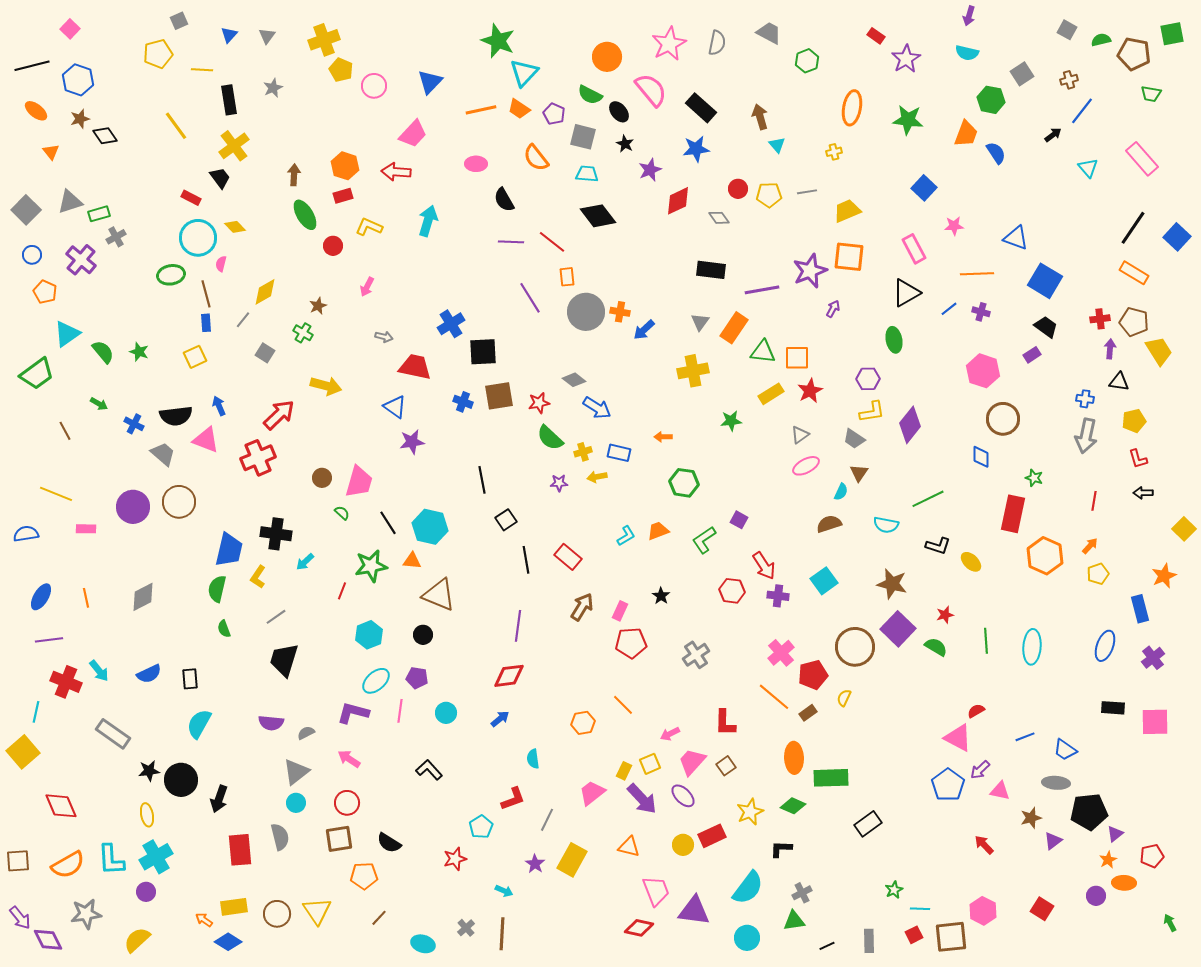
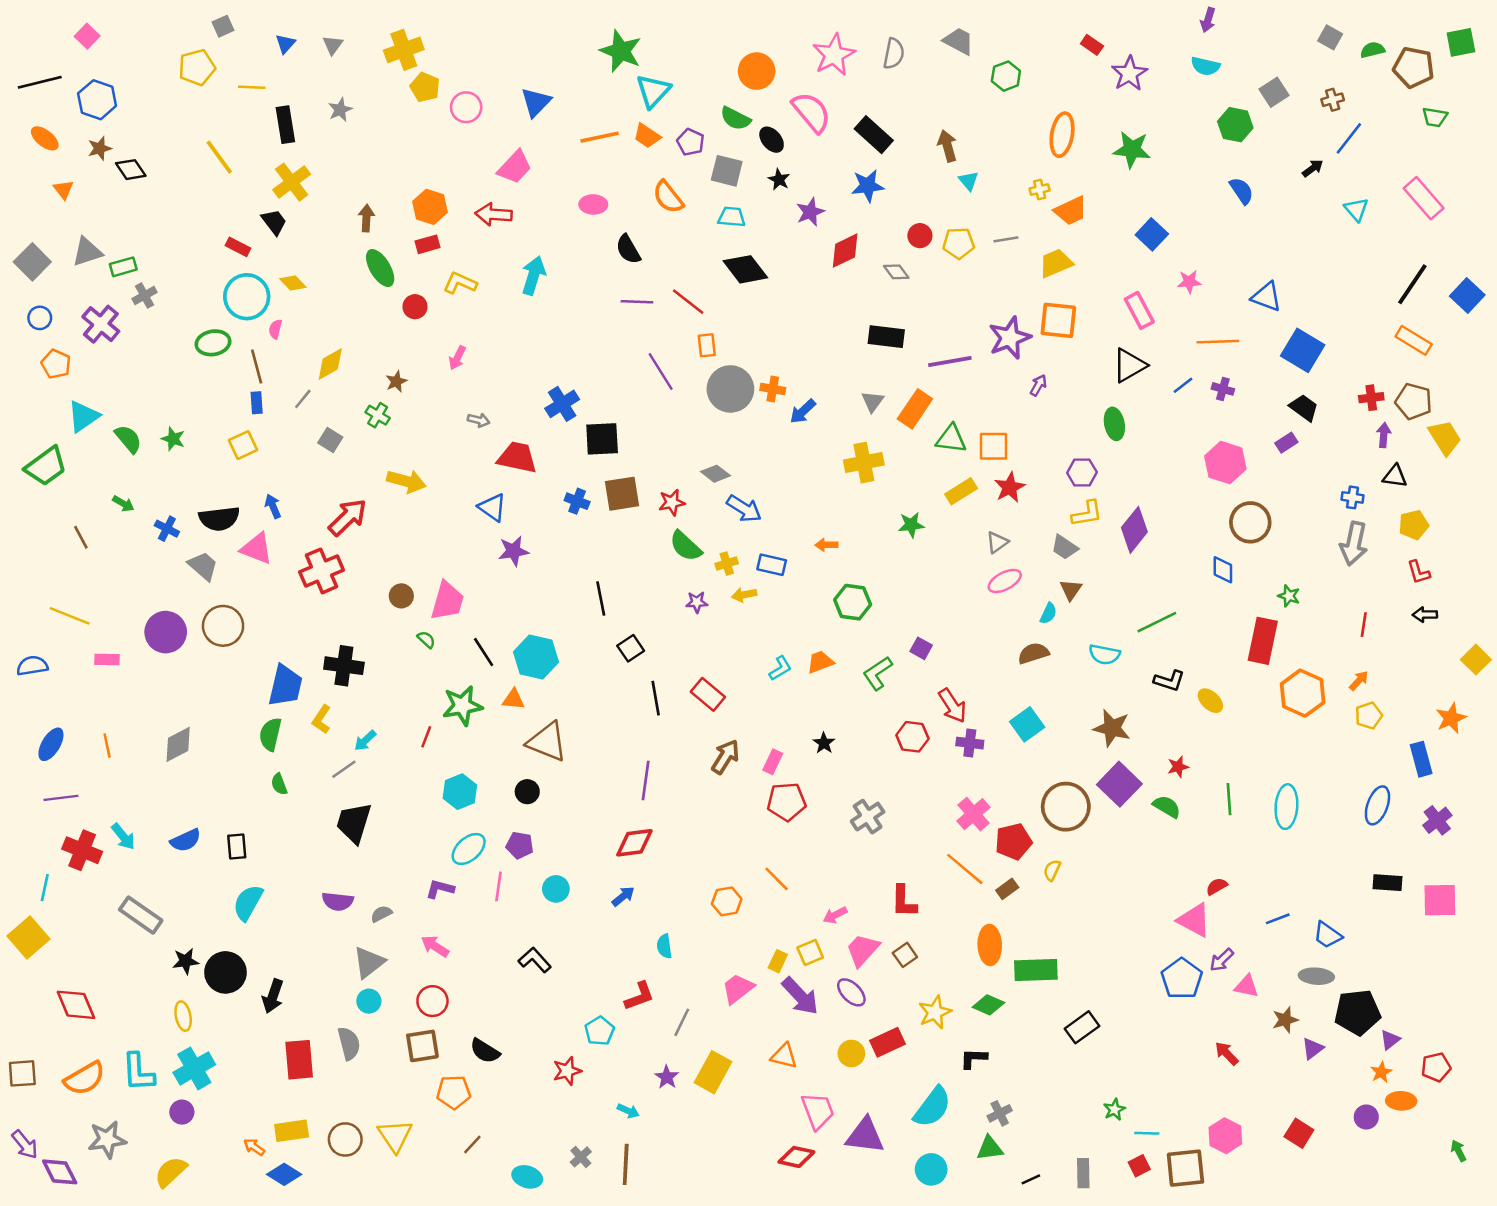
orange trapezoid: (966, 134) -> (1071, 211), moved, turned 44
cyan arrow: (305, 562) -> (365, 741), moved
purple L-shape: (353, 713) -> (440, 889), size x0.7

